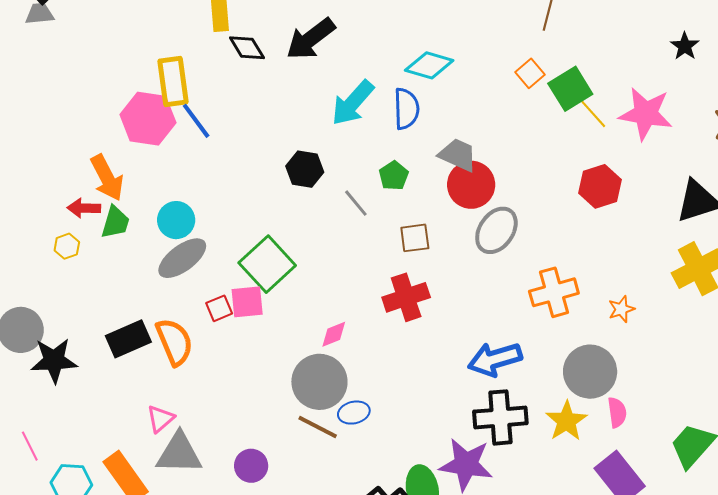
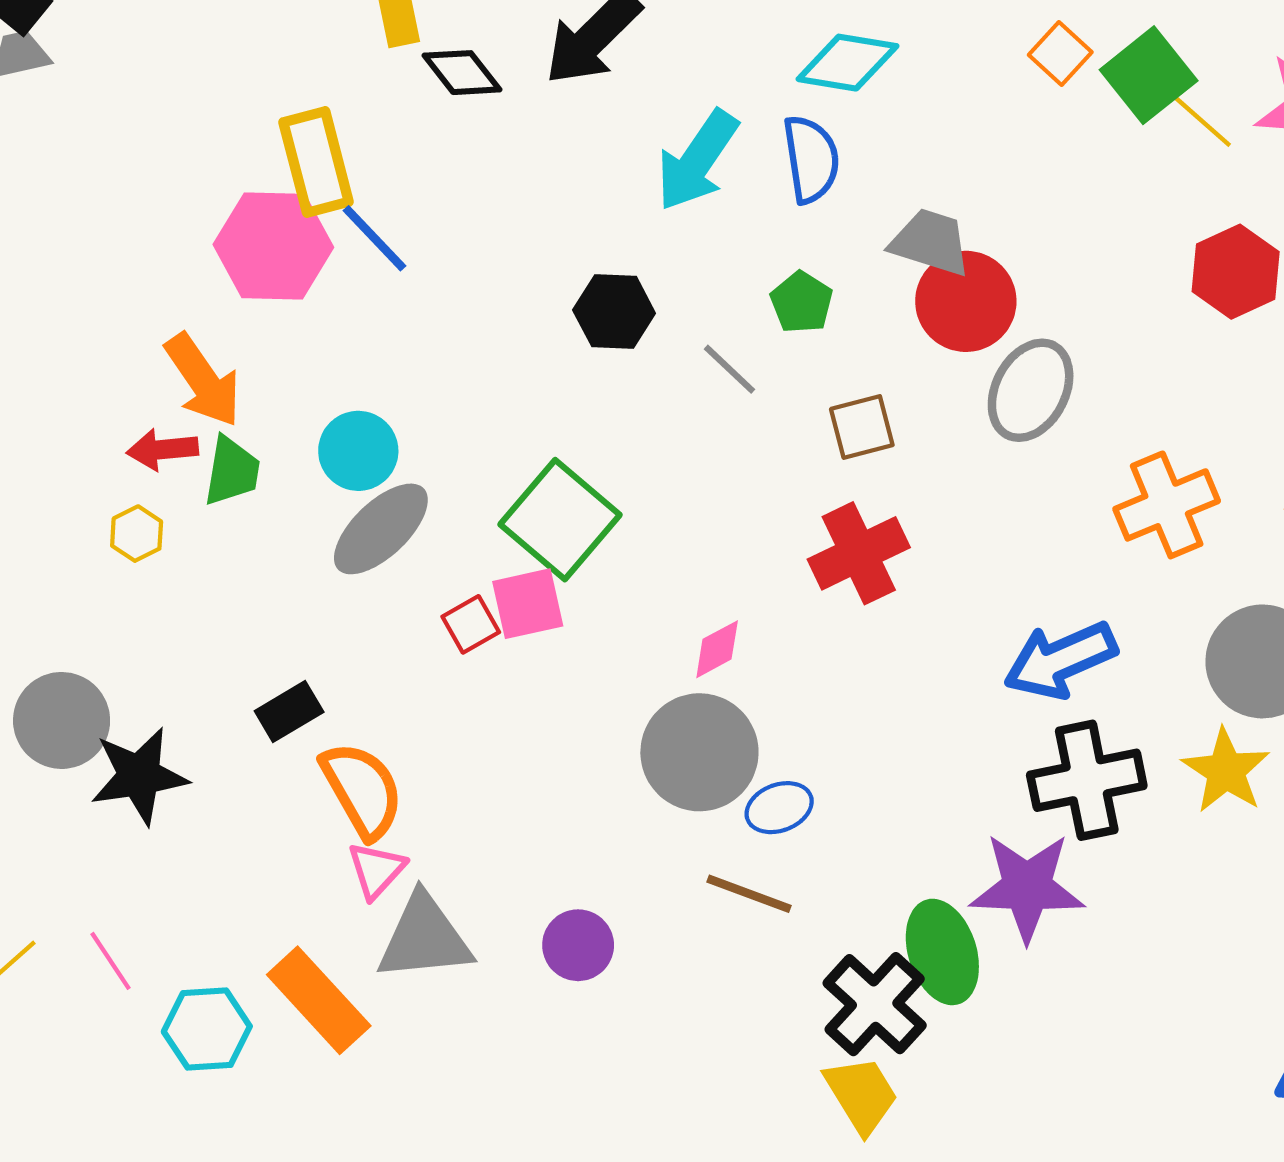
black rectangle: (128, 339) -> (289, 712), size x0.7
orange semicircle: (174, 342) -> (362, 790), moved
brown line: (318, 427) -> (749, 894), moved

